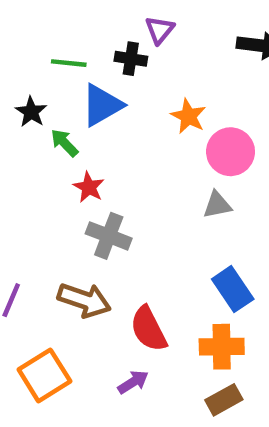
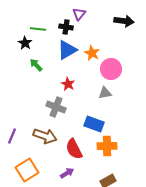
blue triangle: (102, 105) -> (67, 50), moved
black star: (31, 112) -> (25, 43), moved
red star: (89, 187) -> (68, 84), moved
blue rectangle: (233, 289) -> (94, 124), moved, turned -36
orange cross: (222, 347) -> (107, 146), moved

